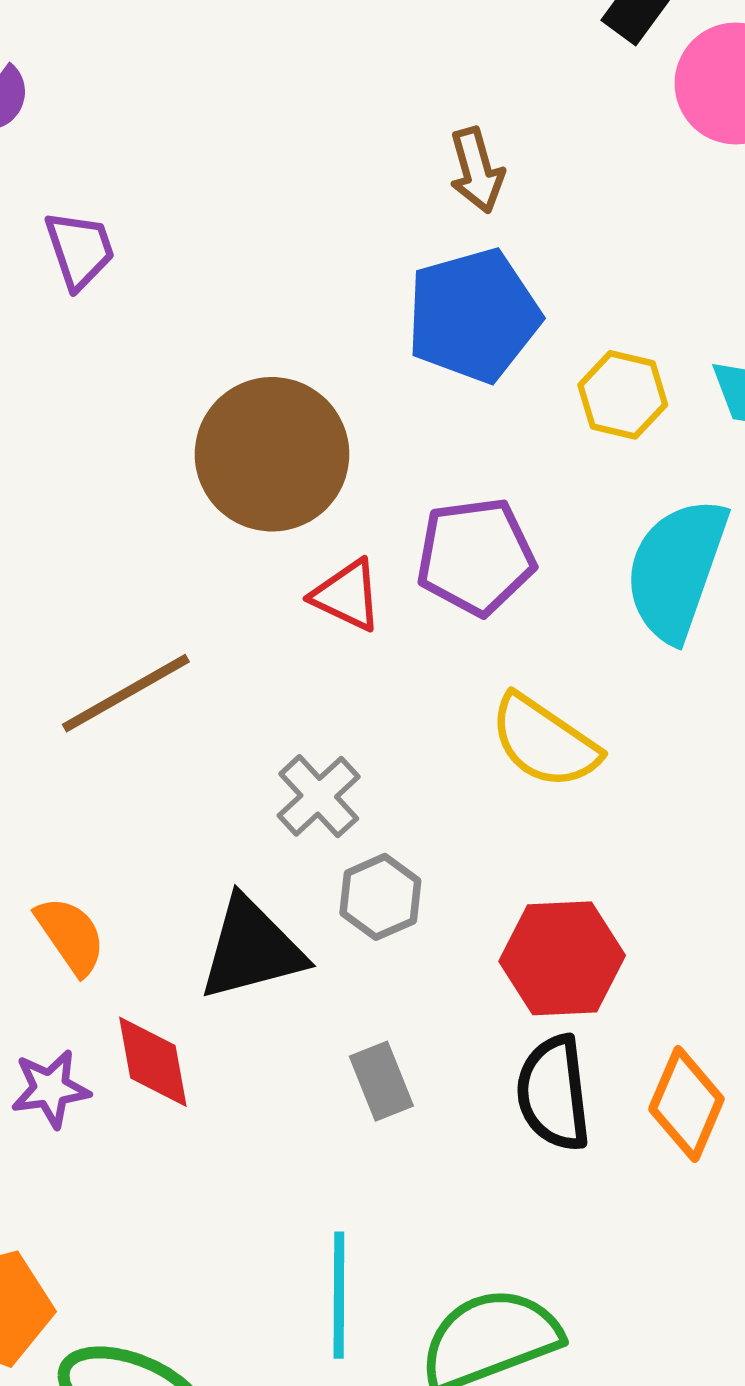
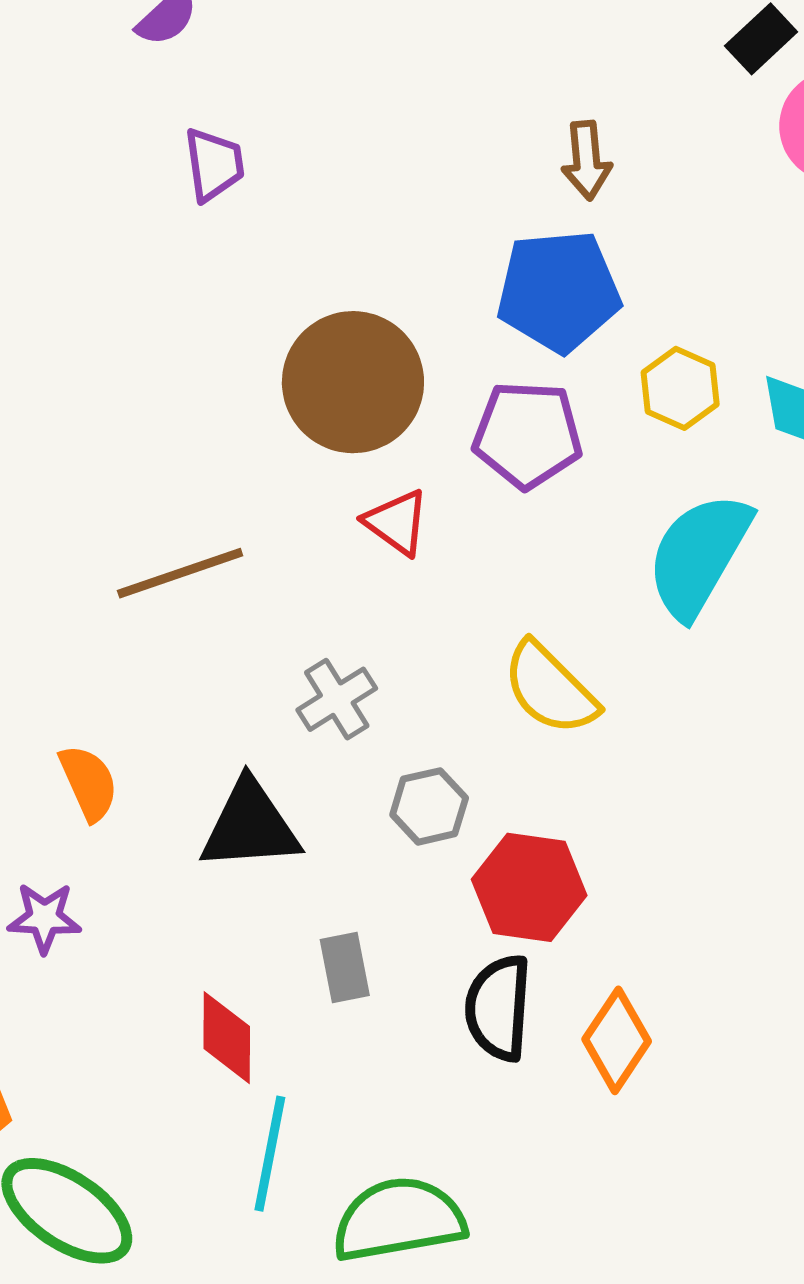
purple pentagon: (476, 556) -> (527, 435), moved
gray hexagon: (380, 897) -> (429, 806), moved
red diamond: (153, 1062) -> (227, 1038), moved

